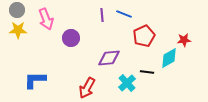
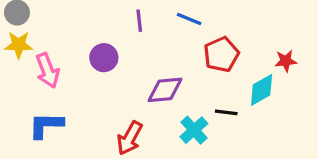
purple line: (102, 15) -> (139, 21), moved
pink arrow: (46, 19) -> (48, 71), moved

